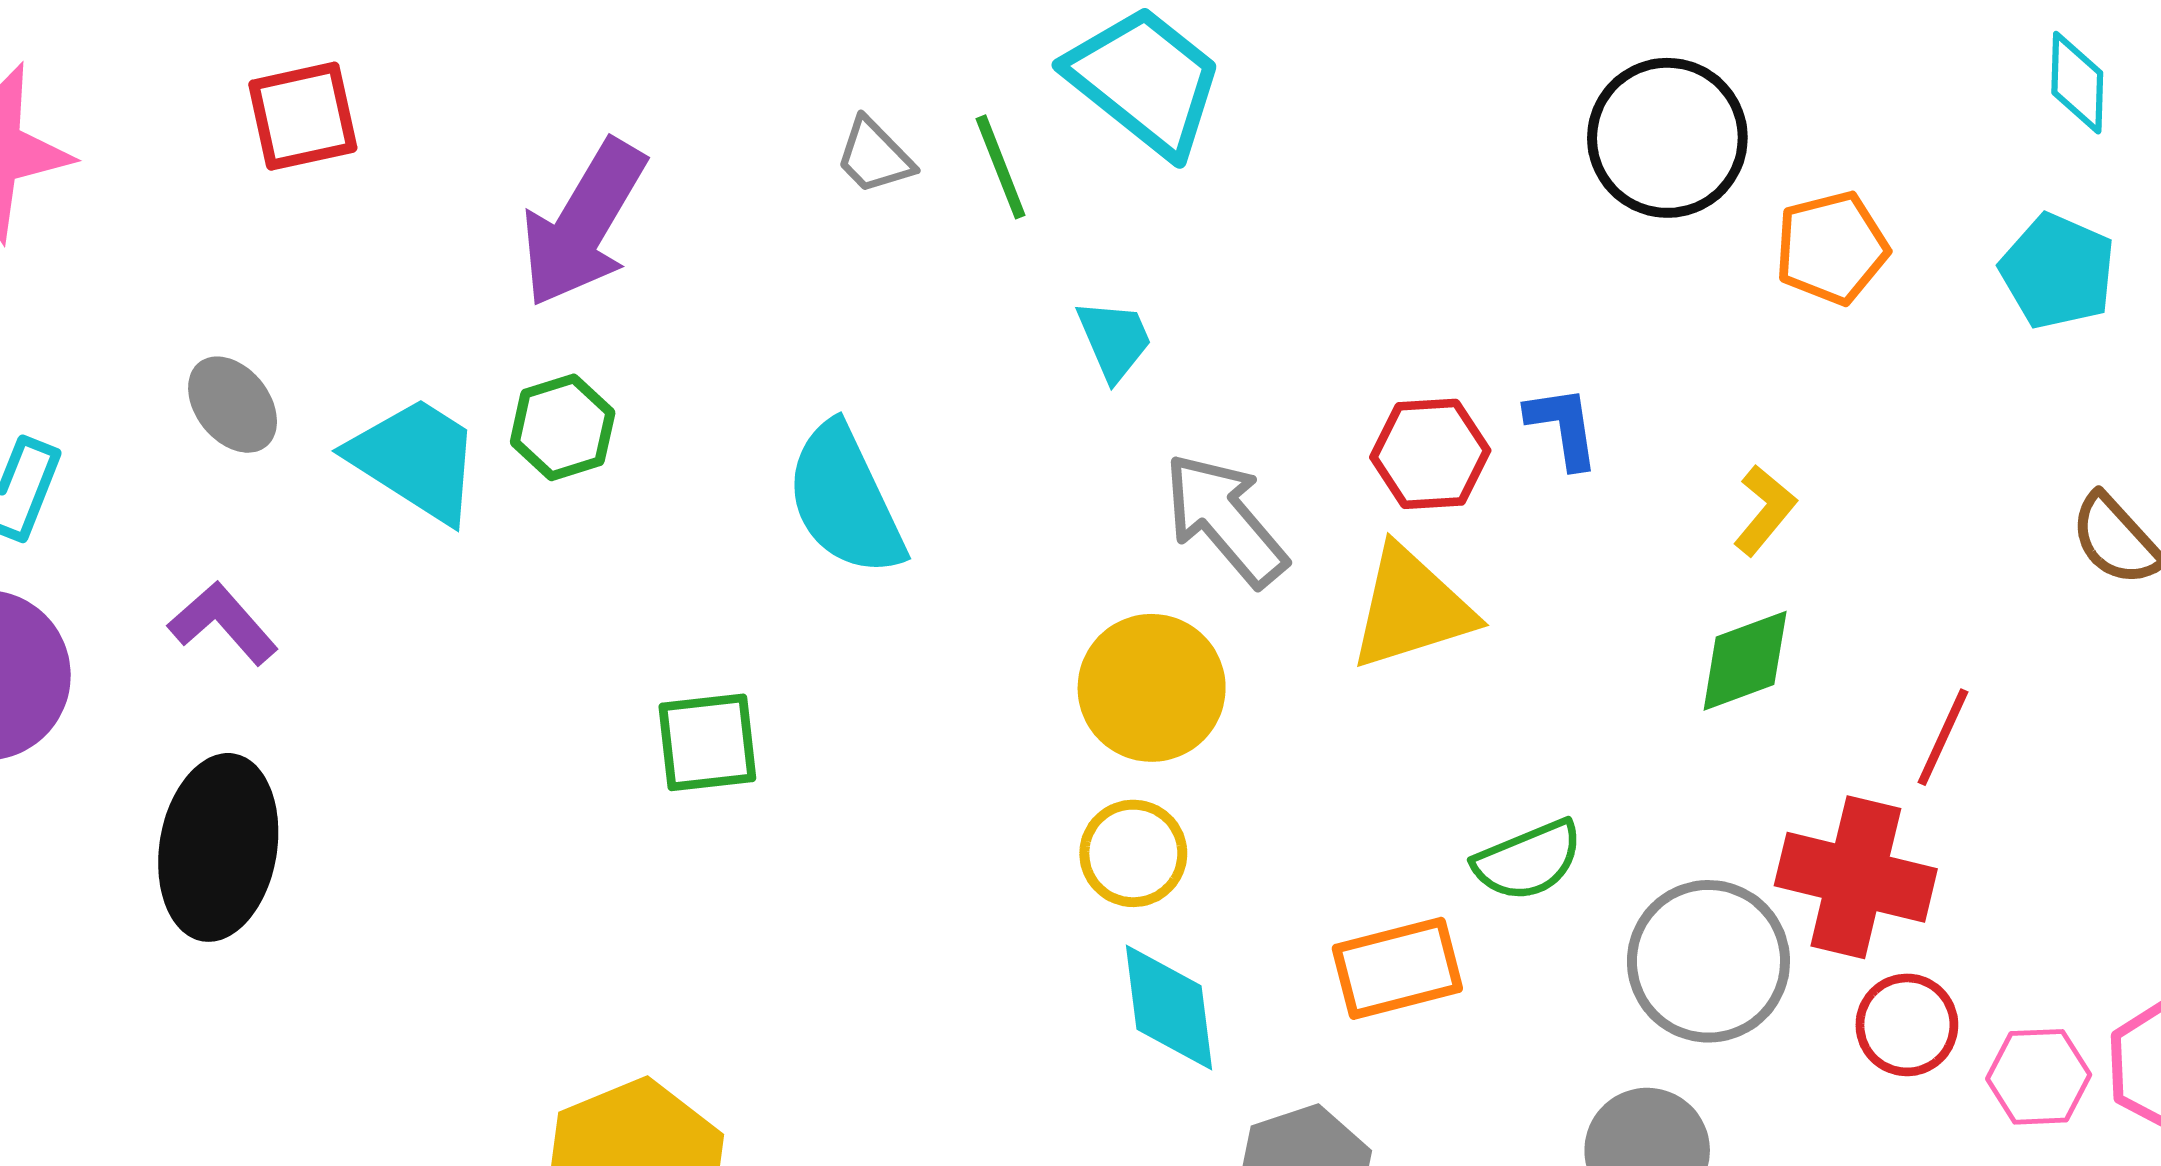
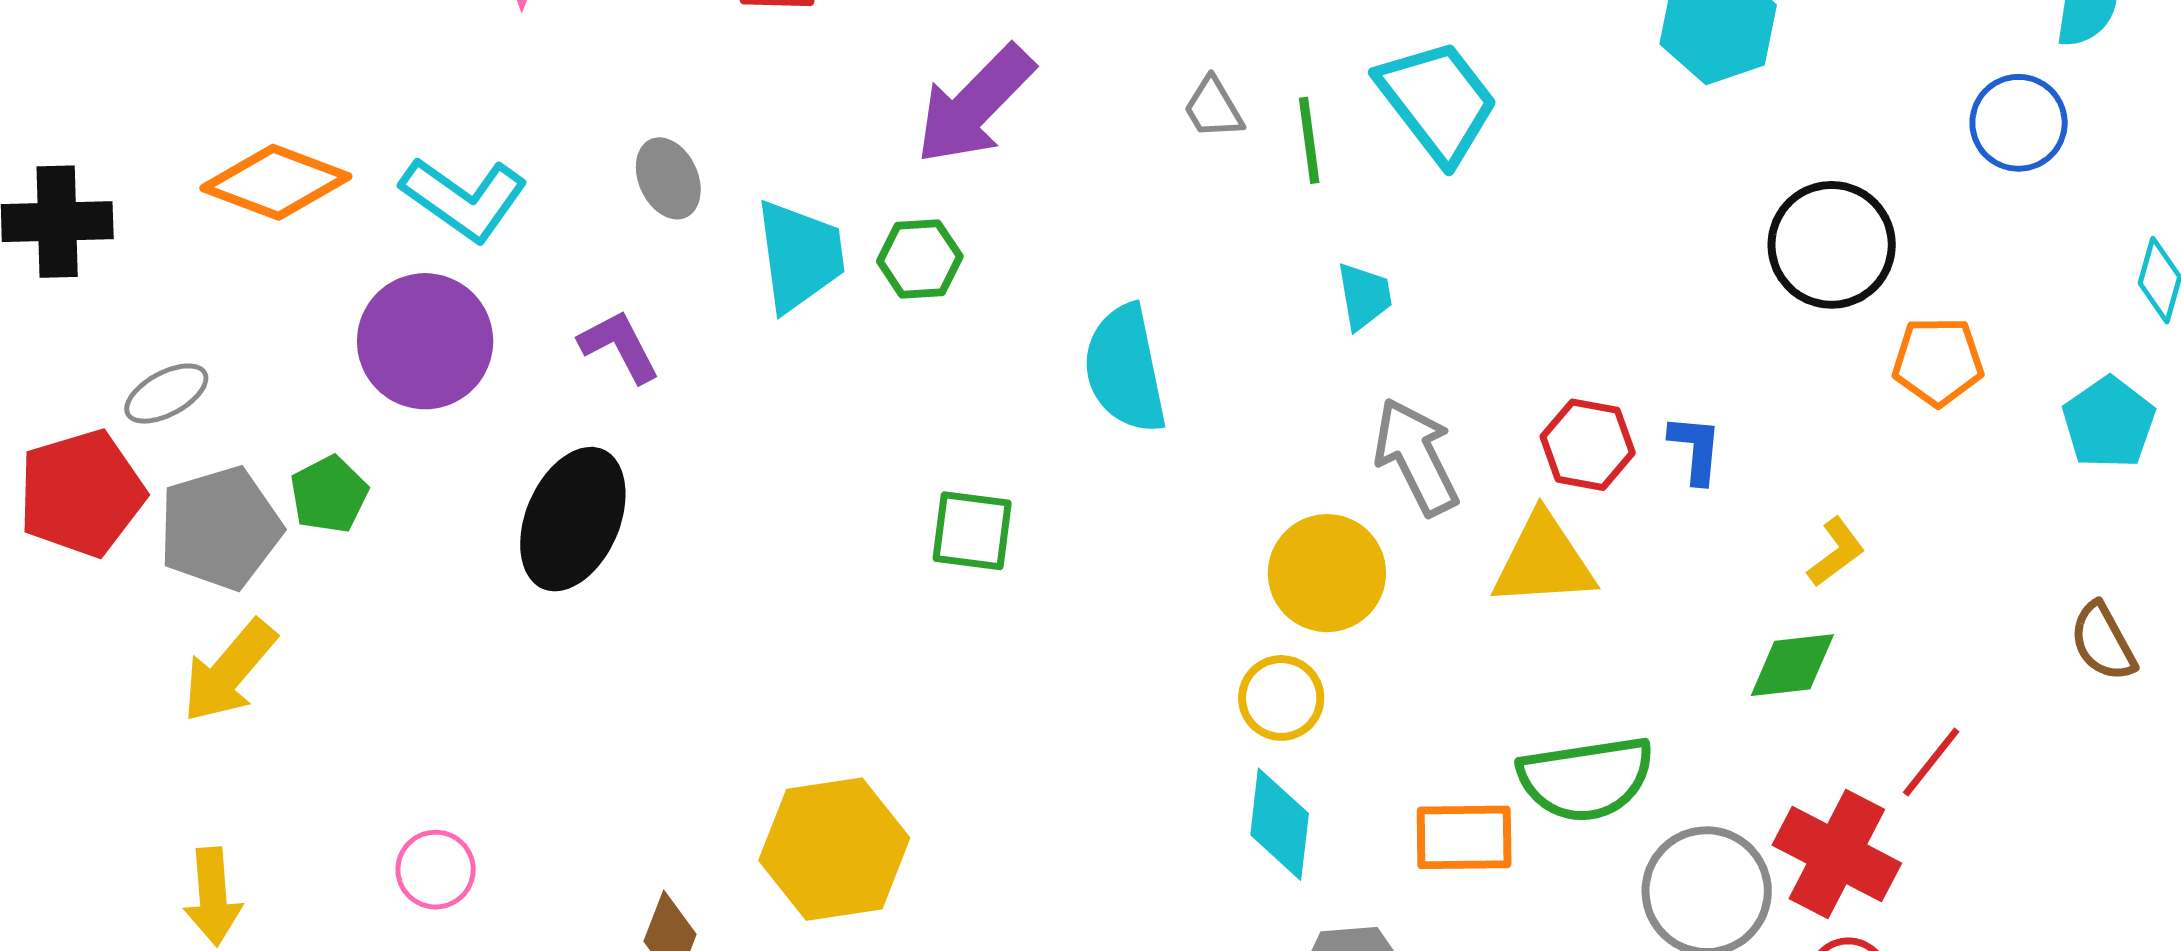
cyan trapezoid: (416, 459) -> (800, 256), turned 36
green semicircle: (1528, 860) -> (1586, 779), size x1.5

